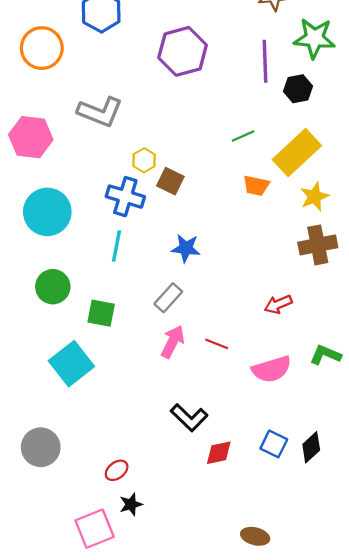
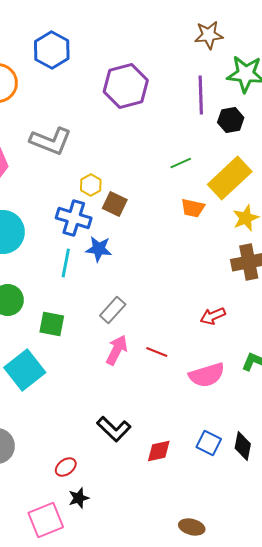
blue star: (186, 248) -> (99, 249), moved
black L-shape: (189, 418) -> (114, 429), moved
black diamond: (311, 447) -> (243, 446), turned -36

